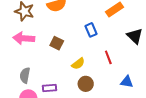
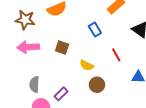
yellow semicircle: (78, 64) -> (87, 65), turned 72
purple rectangle: (50, 88) -> (61, 94), turned -32

